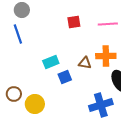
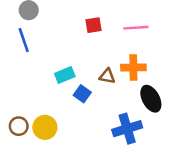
blue square: (65, 77) -> (82, 94), turned -32
brown circle: (14, 94) -> (19, 126), moved

